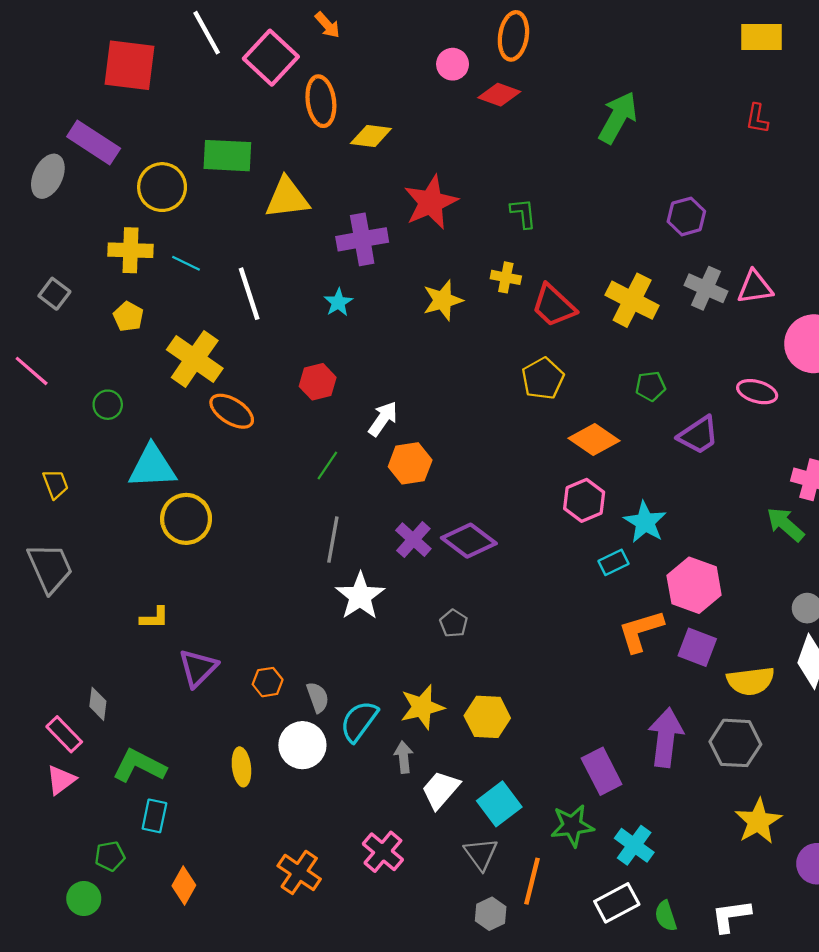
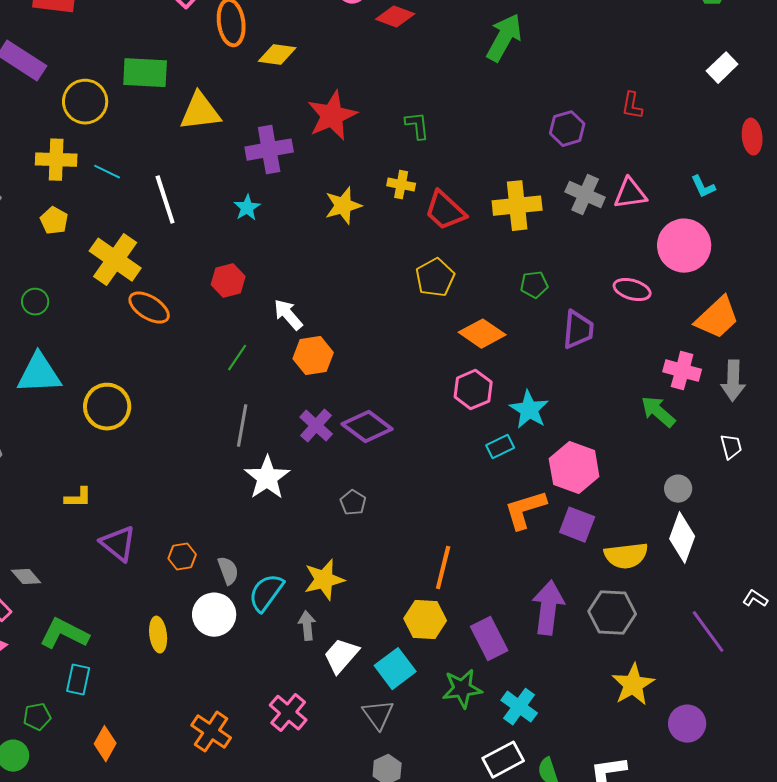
red L-shape: (757, 119) -> (632, 106), moved
yellow cross: (632, 300) -> (517, 206), turned -33
white arrow: (383, 419) -> (288, 315), turned -76
purple trapezoid: (698, 435) -> (578, 330), turned -51
cyan triangle: (152, 467) -> (39, 374), moved
purple triangle: (198, 668) -> (118, 544), turned -36
gray diamond: (98, 704) -> (26, 577), turned -48
yellow hexagon: (487, 717) -> (425, 620), moved
orange line: (532, 881) -> (443, 568), moved

